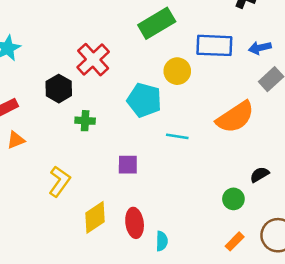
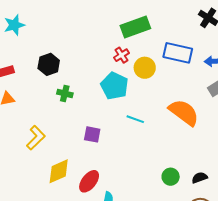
red cross: (93, 60) -> (121, 55), moved, size x0.6
orange semicircle: (235, 117) -> (184, 112), turned -120
black semicircle: (260, 175) -> (200, 178), moved
red ellipse: (135, 223) -> (89, 181), turned 35

